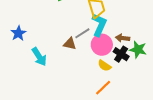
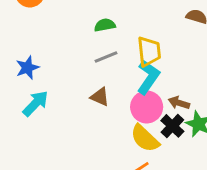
gray line: (82, 33) -> (106, 57), moved
cyan arrow: (39, 57) -> (35, 104), moved, turned -114
yellow semicircle: (104, 66) -> (145, 138), size x1.5

